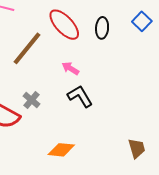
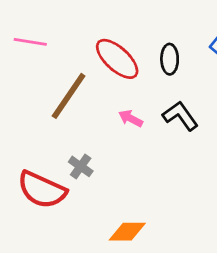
black L-shape: (80, 96) -> (180, 116), moved

